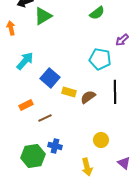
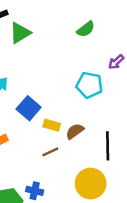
black line: (115, 92) -> (108, 146), moved
brown line: (45, 118) -> (50, 152), moved
yellow circle: (101, 140) -> (91, 184), size x1.6

